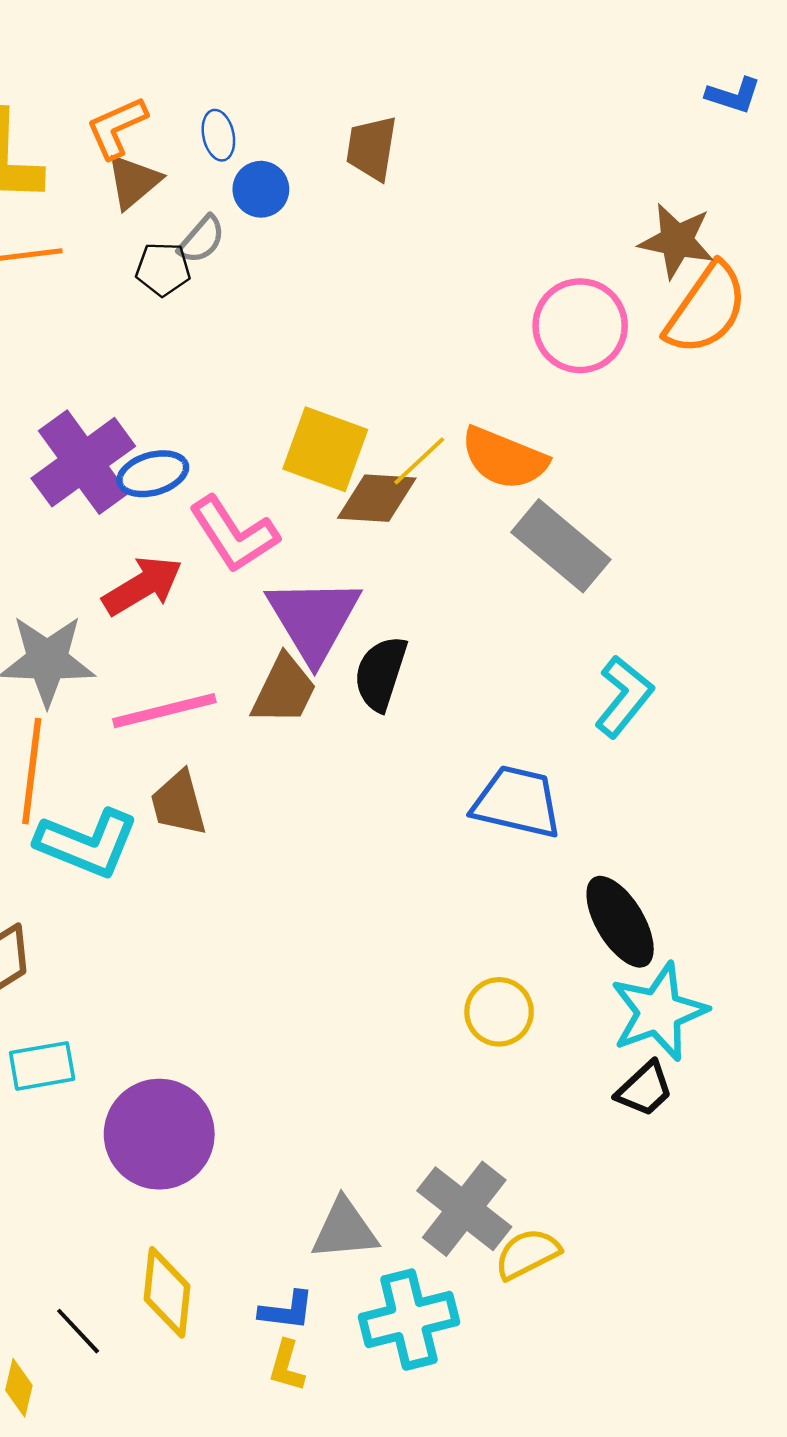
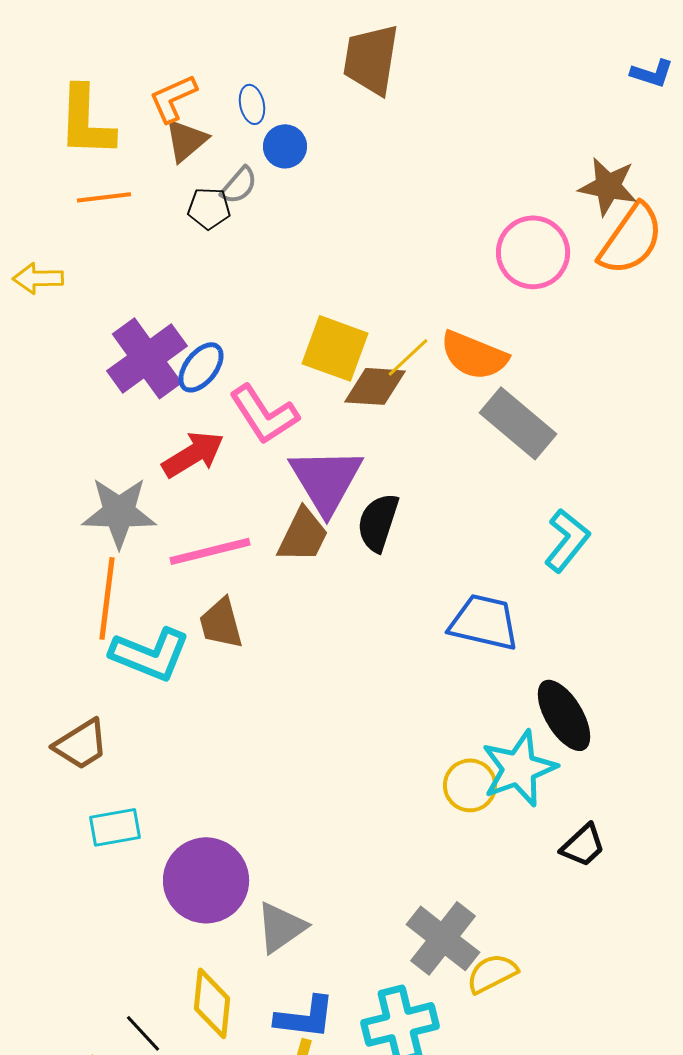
brown trapezoid: (372, 148) -> (371, 59), moved, size x1.4
blue ellipse: (153, 474) -> (201, 367), turned -36
cyan star: (659, 1012) -> (519, 768), moved
gray triangle: (345, 1229) -> (281, 927), moved, turned -30
blue L-shape: (287, 1310) -> (305, 1017), size x1.4

